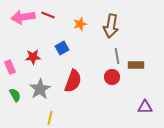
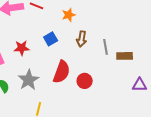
brown arrow: (111, 26) -> (82, 39), moved, size x0.7
red circle: (112, 77) -> (85, 81), moved
purple triangle: (145, 107) -> (140, 85), moved

